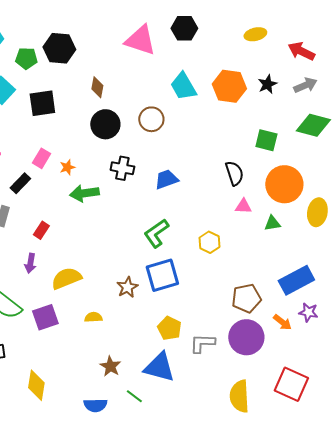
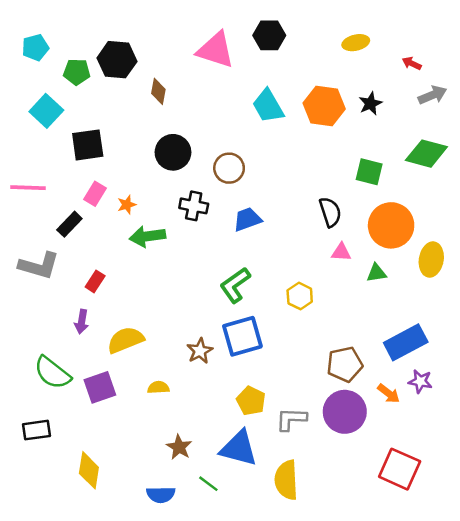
red arrow: (301, 51) -> (412, 63), size x0.6
gray arrow: (305, 85) -> (432, 95), moved
brown diamond: (97, 87) -> (158, 91), moved
black square: (42, 103) -> (88, 145), moved
brown circle: (151, 119) -> (229, 168), moved
yellow semicircle: (239, 396) -> (286, 480), moved

